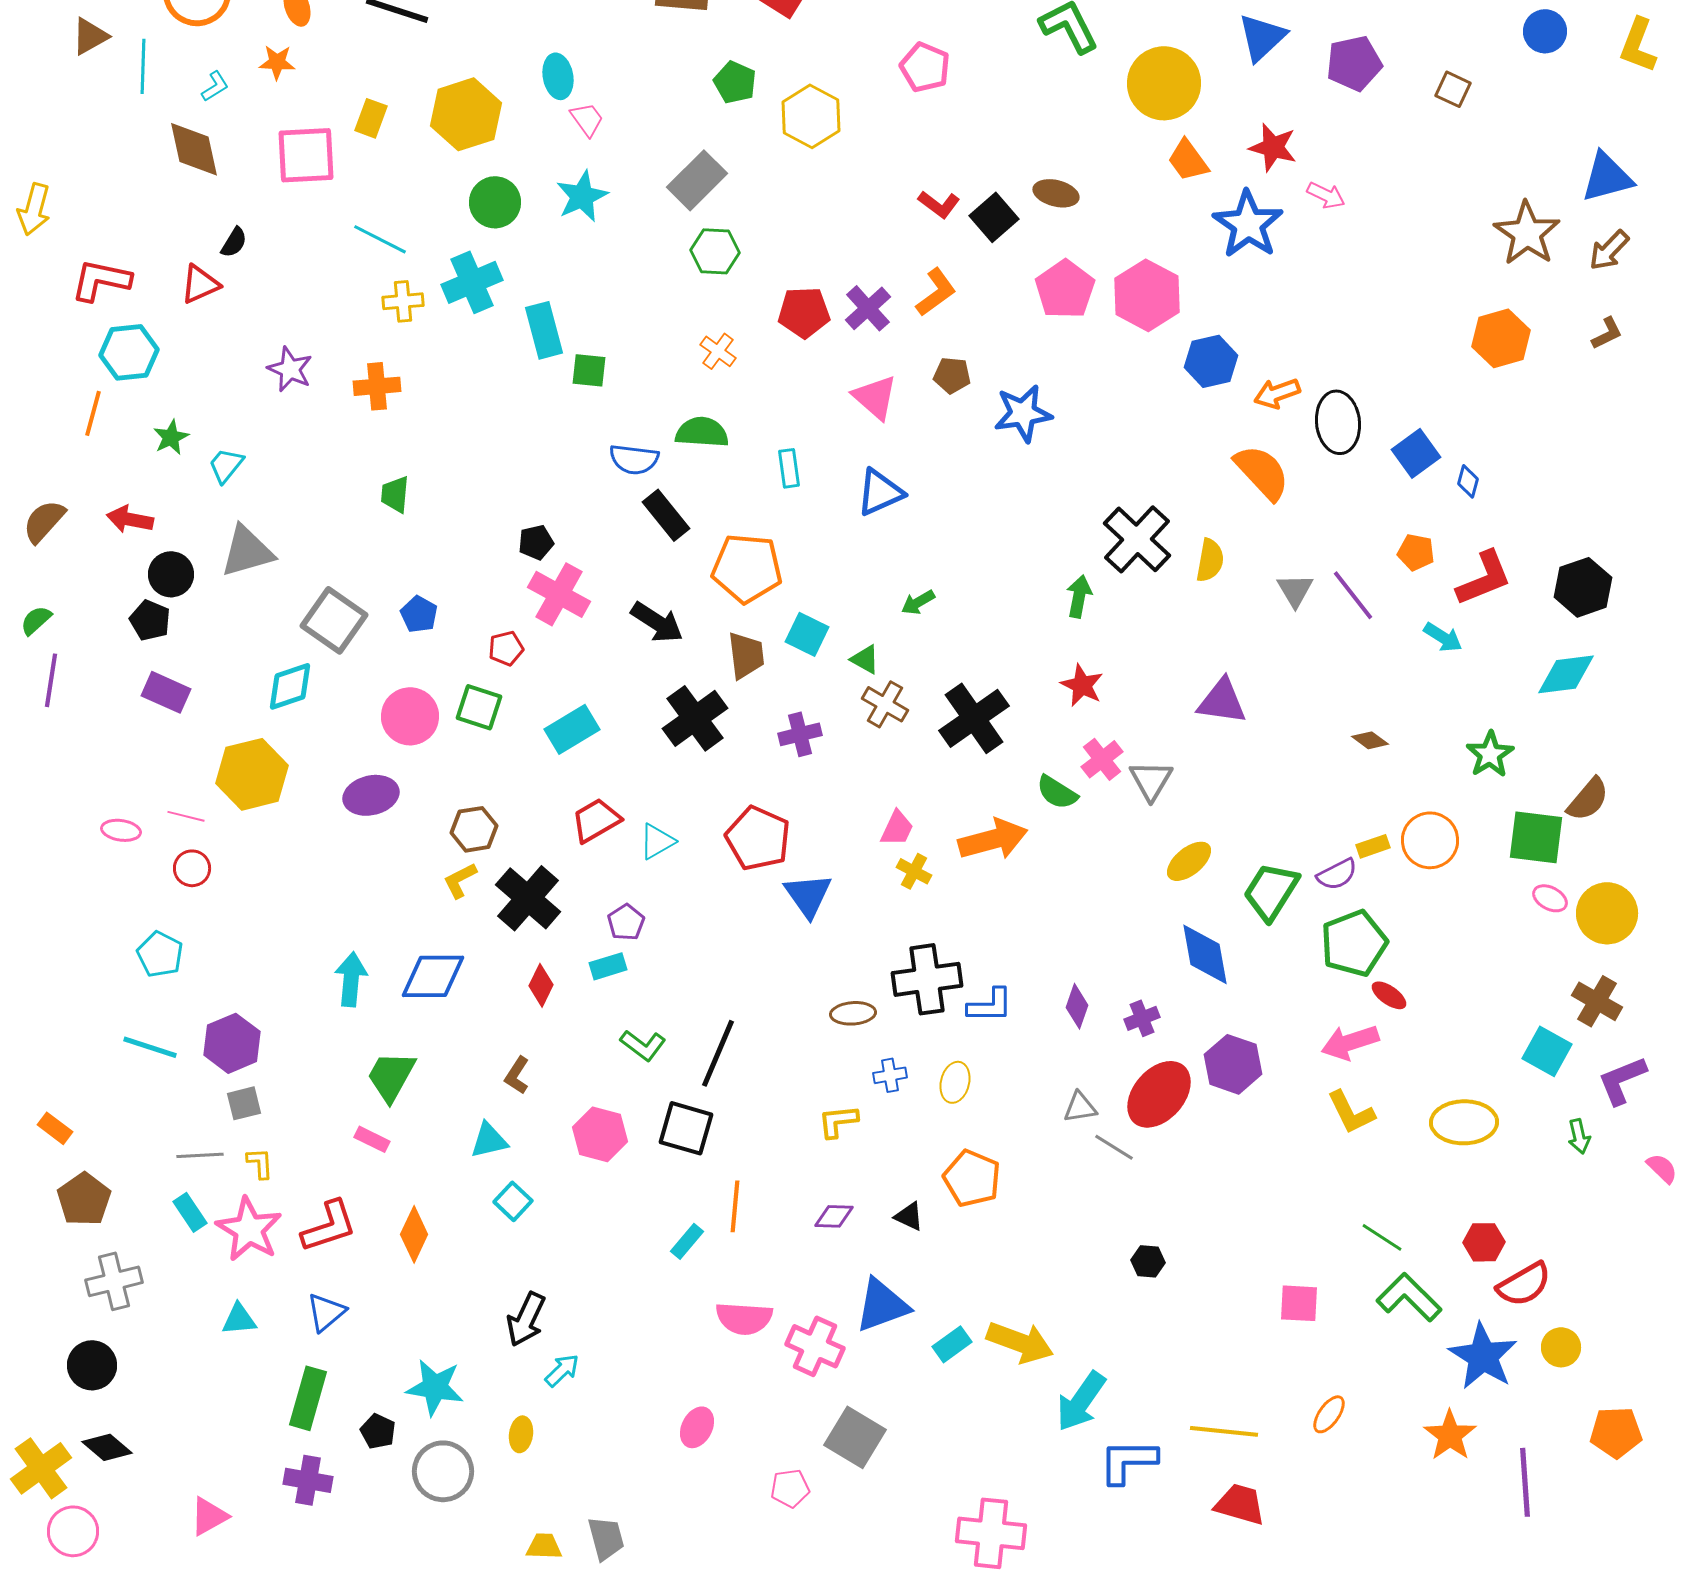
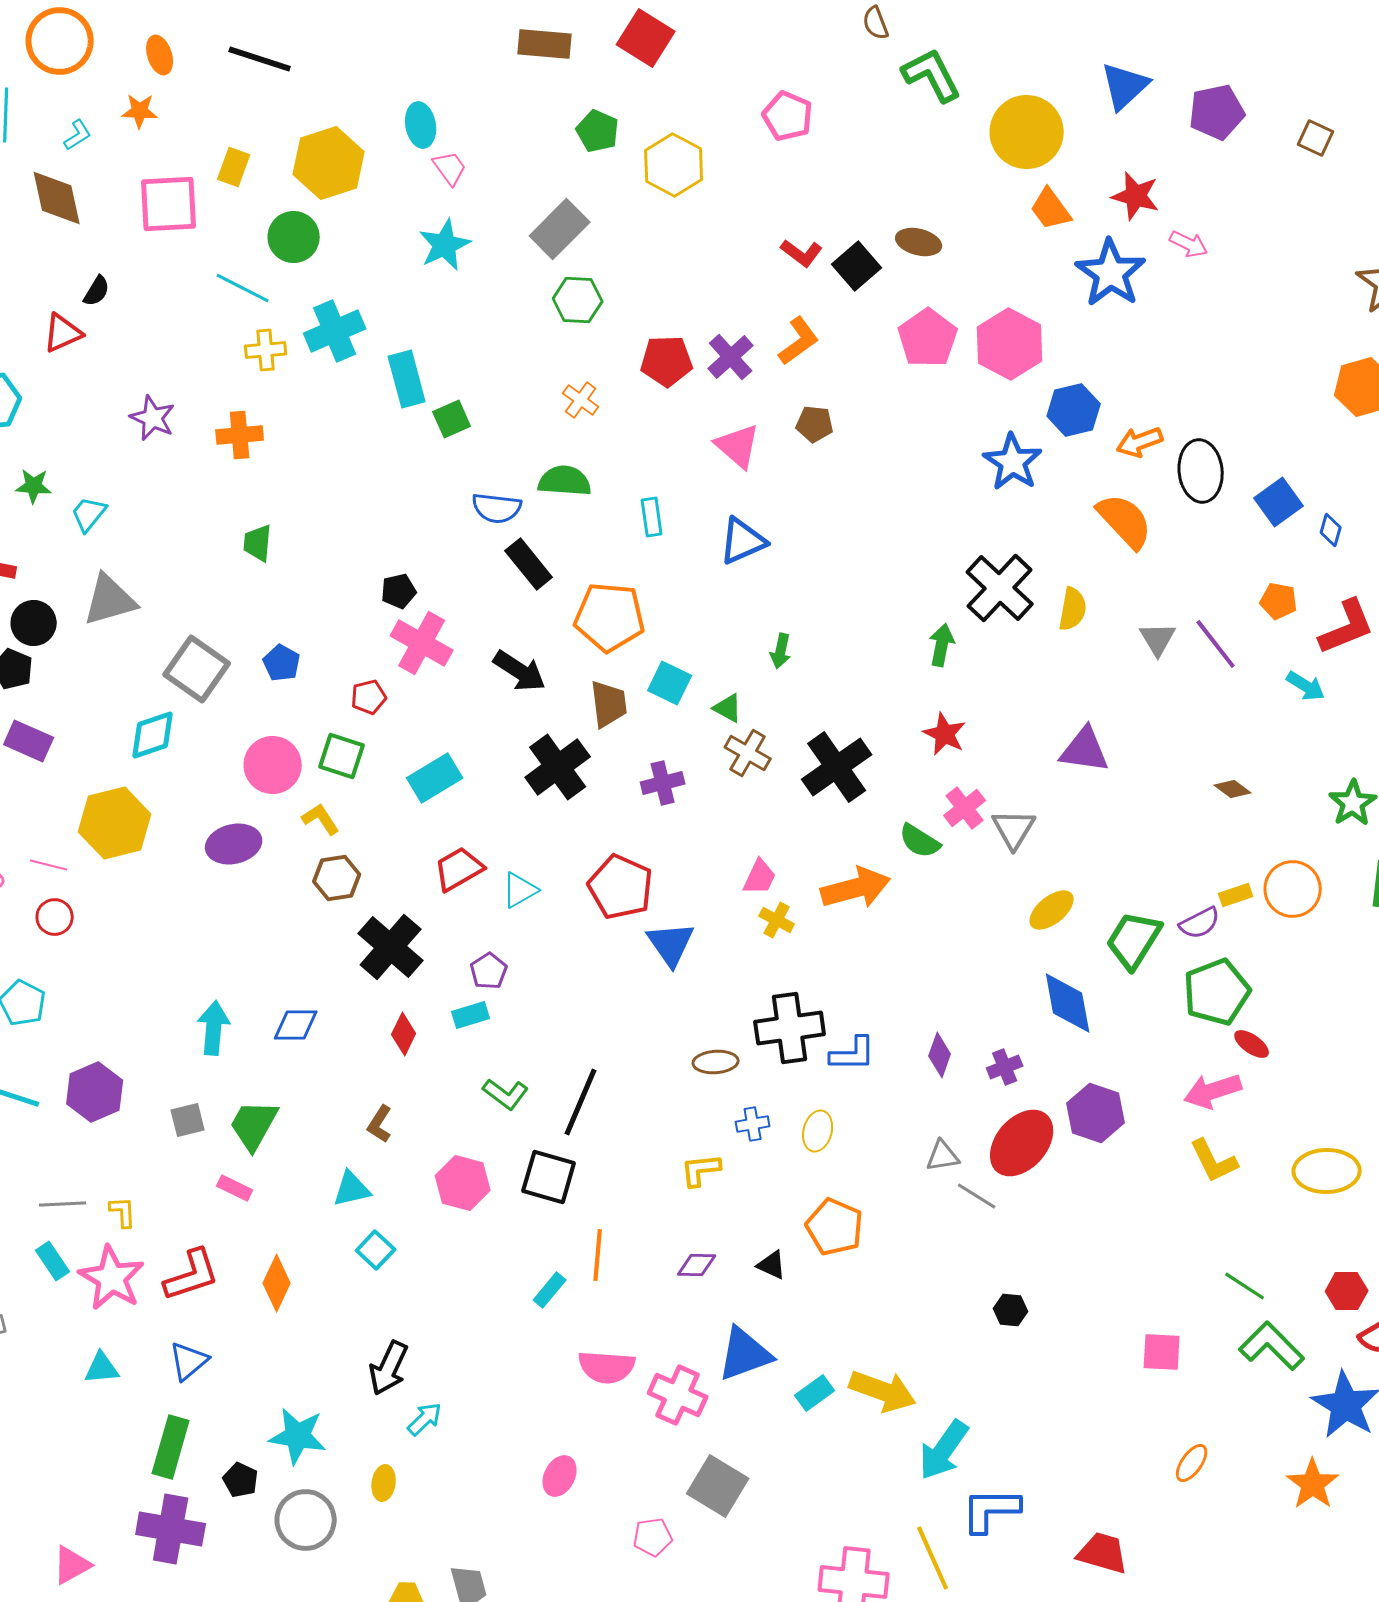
green circle: (495, 202) -> (294, 237), moved
green square: (589, 370) -> (452, 419), turned -30
blue star: (1023, 413) -> (1013, 462), moved, turned -30
green star: (171, 437) -> (34, 486), turned 30
green arrow: (918, 602) -> (781, 651), turned -48
yellow L-shape: (460, 880) -> (321, 819), moved, turned 84
blue diamond: (433, 976) -> (296, 1025), size x0.7
gray square: (244, 1103) -> (188, 1120), moved
yellow line: (1224, 1431) -> (933, 1558), moved, turned 60
purple cross: (308, 1480) -> (171, 1529), size x1.4

